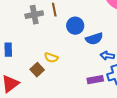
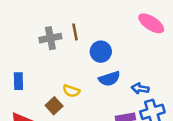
blue semicircle: (94, 39) -> (109, 79), moved

